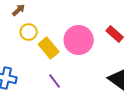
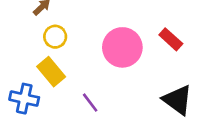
yellow rectangle: (49, 48) -> (51, 72), moved

